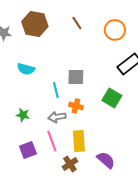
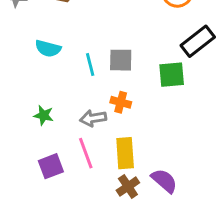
cyan line: (56, 90) -> (90, 64), moved
green square: (112, 98) -> (172, 75), moved, turned -36
brown cross: (70, 164) -> (128, 187), moved

